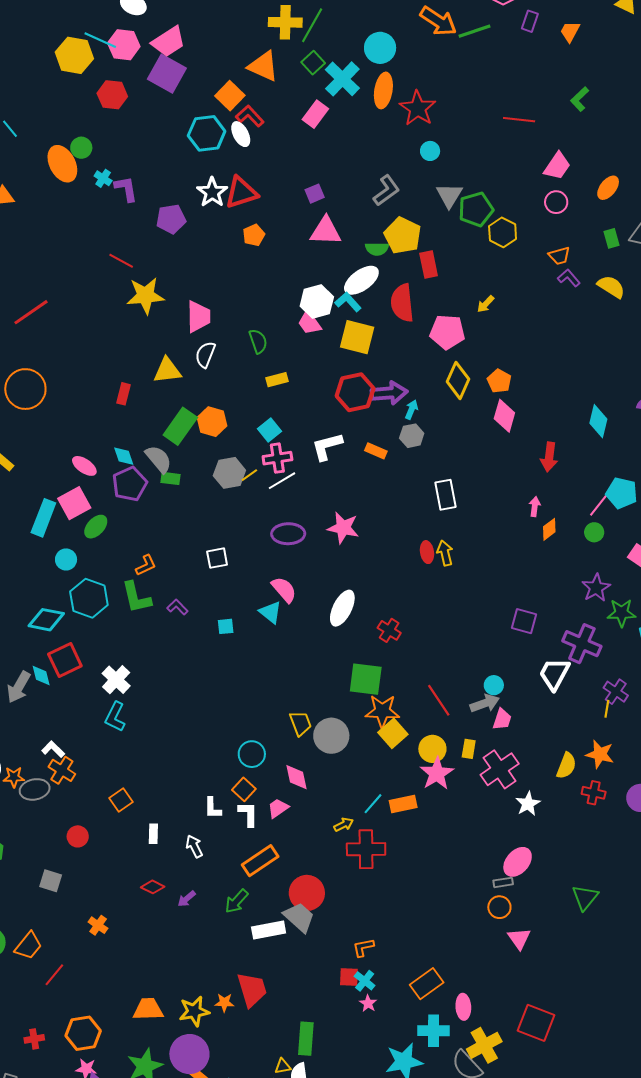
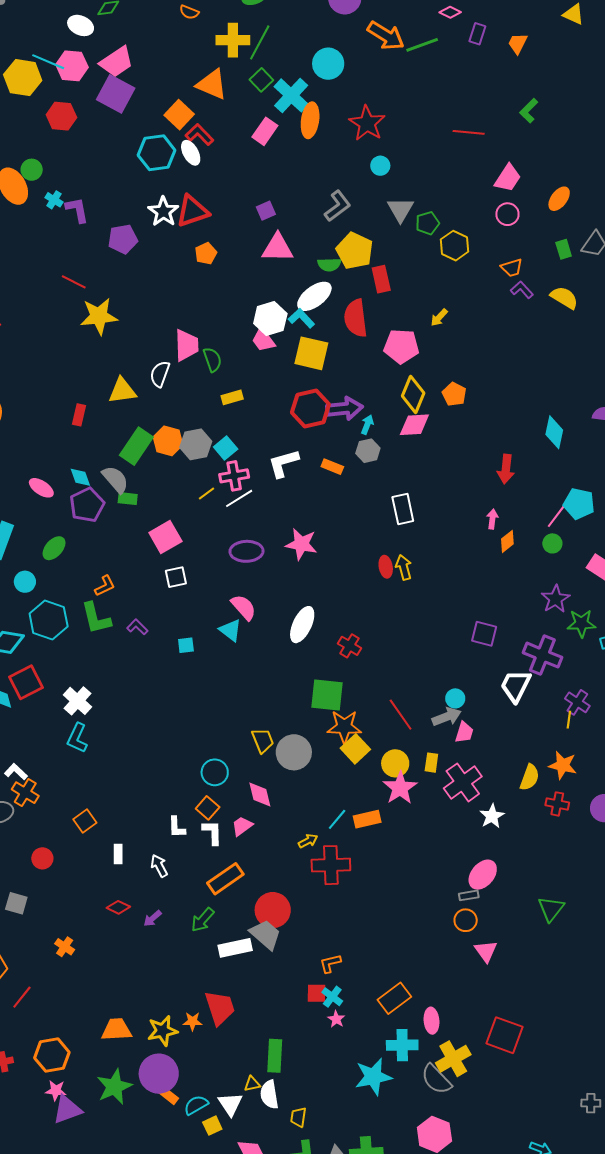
orange ellipse: (383, 90) -> (310, 120), moved
green pentagon: (476, 209) -> (427, 223), size x0.7
pink trapezoid: (198, 317) -> (187, 345), moved
pink diamond: (504, 416) -> (414, 425), moved, turned 72
gray hexagon: (229, 473) -> (196, 444), moved
pink square: (74, 503) -> (165, 537), moved

